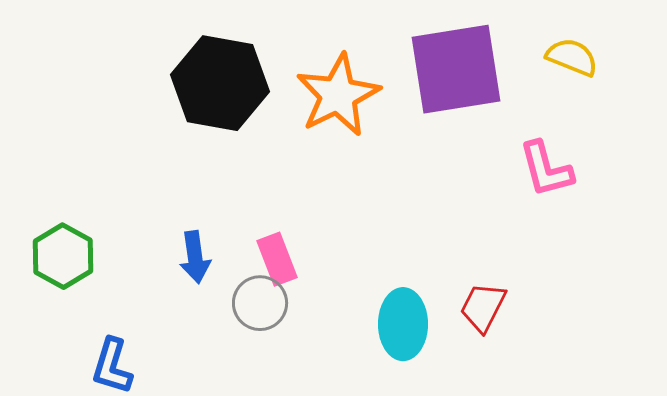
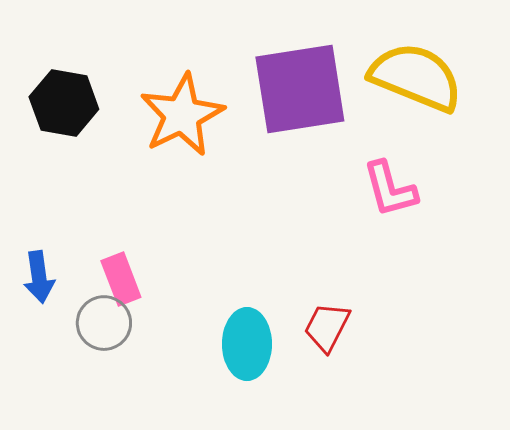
yellow semicircle: (572, 57) -> (416, 77), size x1.8
black hexagon: (220, 83) -> (64, 103), size x0.7

